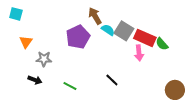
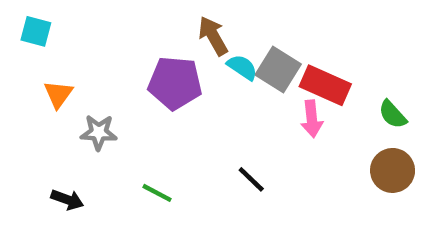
purple pentagon: (78, 37) -> (175, 83), turned 30
green semicircle: (162, 44) -> (393, 114), moved
black arrow: (35, 80) -> (67, 200), moved
brown circle: (175, 90) -> (393, 170), moved

